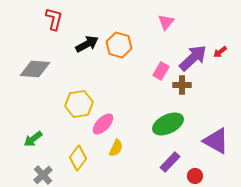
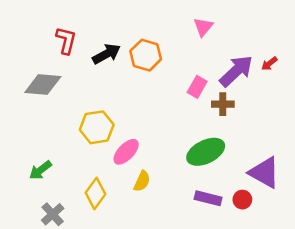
red L-shape: (54, 19) -> (66, 40), moved
purple rectangle: (170, 162) -> (208, 198), turned 60
red circle: (195, 176) -> (242, 200), moved

